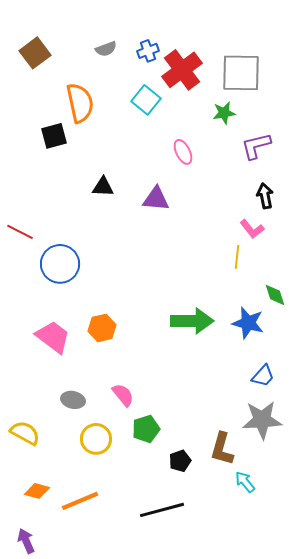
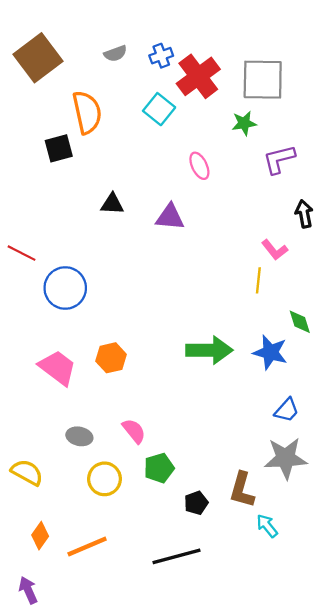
brown square: (35, 53) -> (38, 58), size x1.4
black arrow: (265, 196) -> (304, 214), moved
orange diamond: (37, 491) -> (40, 536), turned -70

